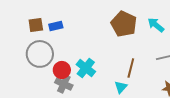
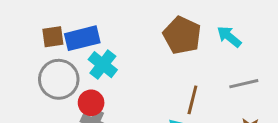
blue rectangle: (56, 26) -> (82, 38), size x1.6
cyan cross: (86, 68) -> (103, 65), moved

